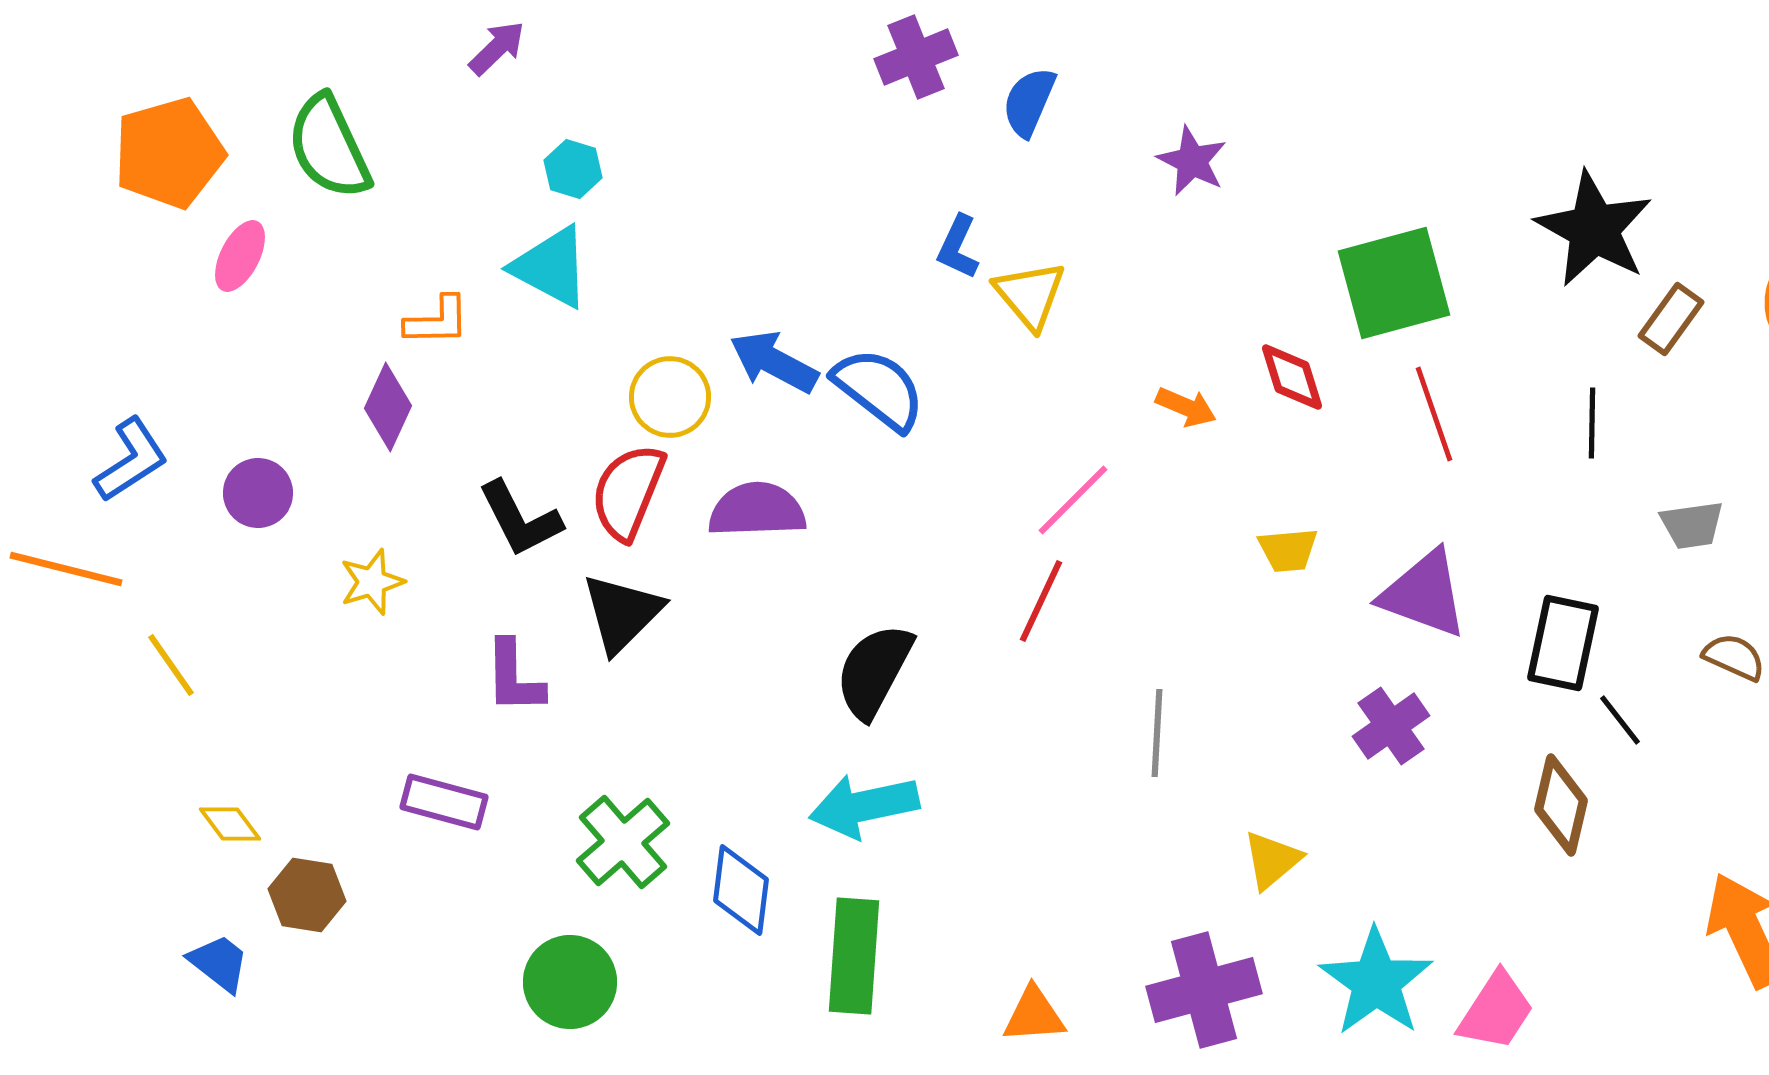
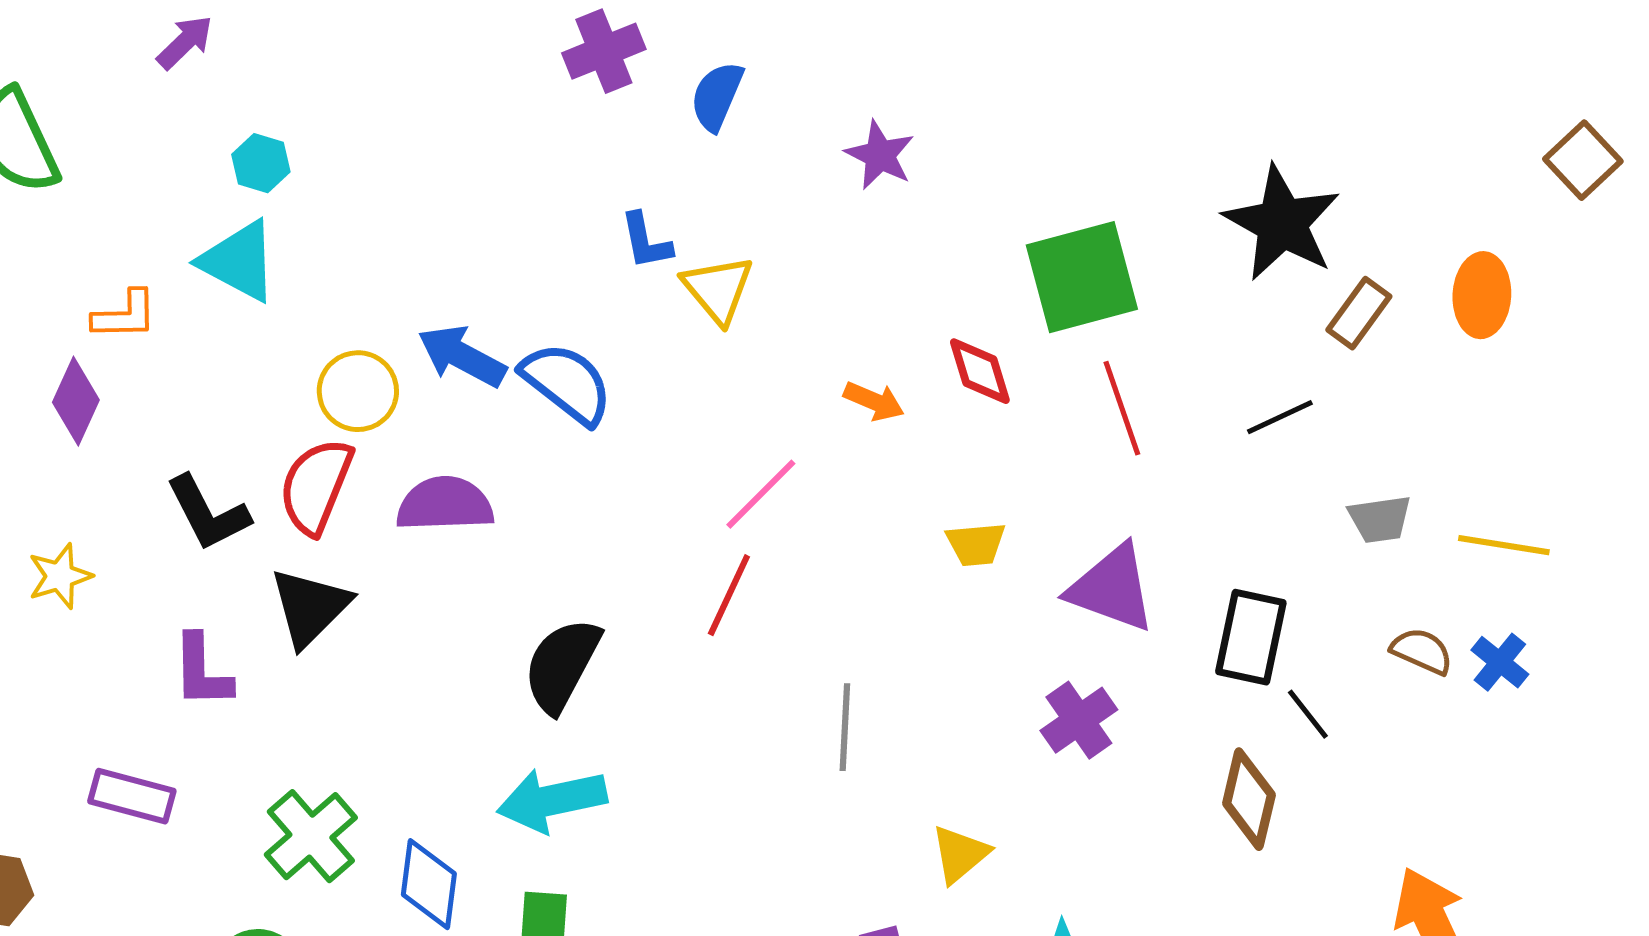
blue L-shape: (958, 247) -> (646, 241), turned -36
black line: (1592, 423) -> (1280, 417), turned 64

